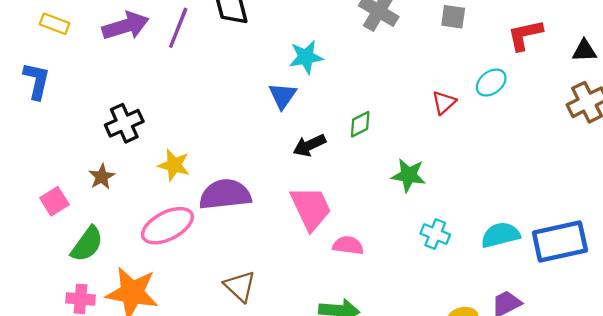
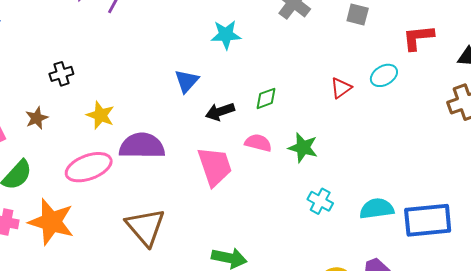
blue triangle: (283, 96) -> (187, 81), moved
black cross: (124, 123) -> (61, 74), size x0.7
pink semicircle: (348, 245) -> (258, 143), moved
brown triangle: (240, 286) -> (145, 227), size x1.4

